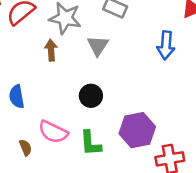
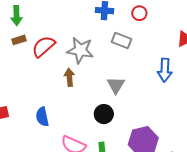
gray triangle: (98, 46) -> (116, 85), moved

